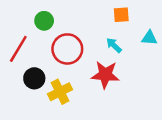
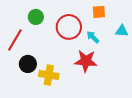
red circle: (67, 49) -> (69, 27), moved
yellow cross: (60, 92) -> (49, 75), turned 36

